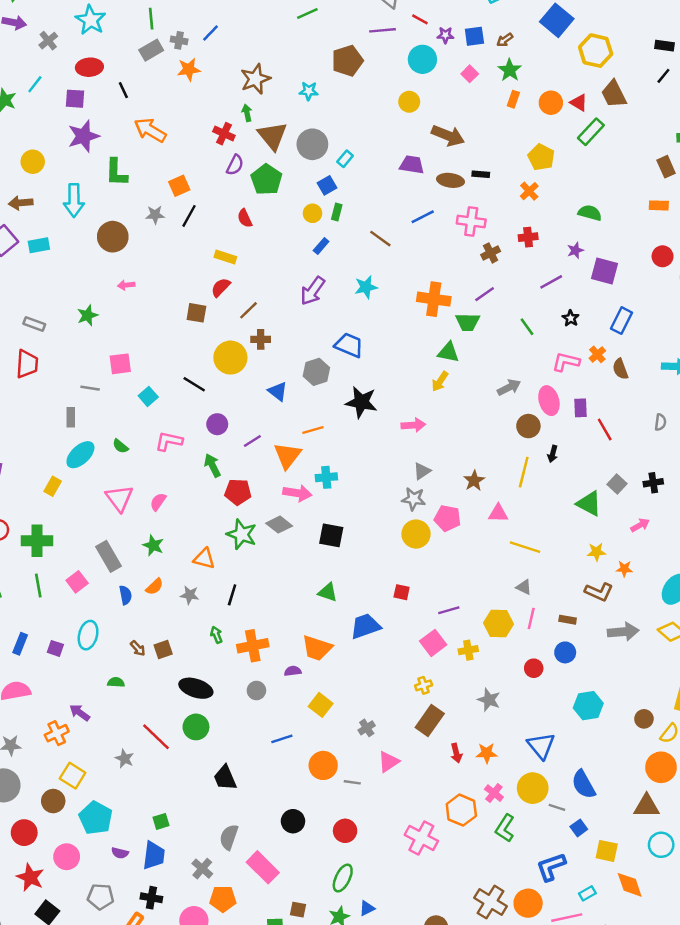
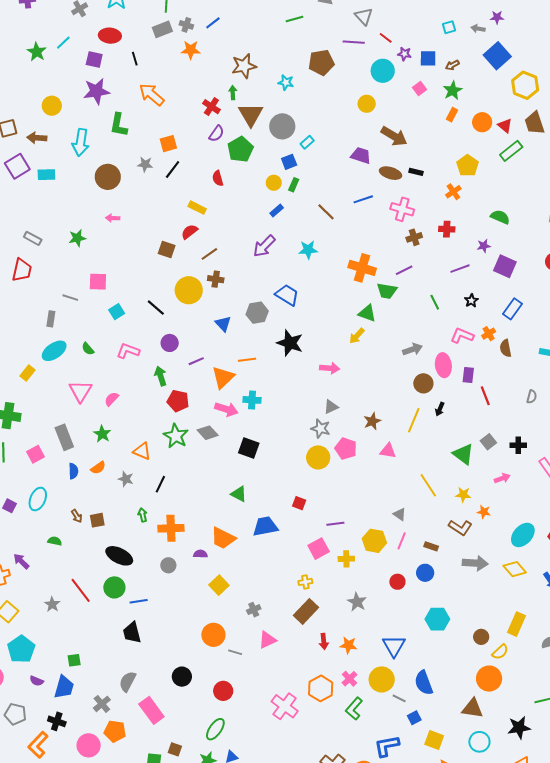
yellow line: (525, 547) -> (428, 485), moved, turned 30
blue line: (282, 739) -> (139, 601), moved

